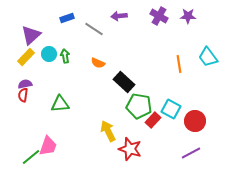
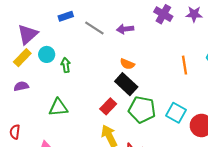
purple arrow: (119, 16) -> (125, 29), moved
green arrow: (65, 56) -> (66, 65), moved
orange semicircle: (98, 63) -> (127, 64), moved
red semicircle: (23, 95) -> (15, 132), moved
red rectangle: (153, 120) -> (108, 106), moved

